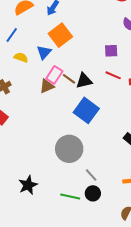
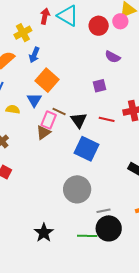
red line: (113, 75) -> (107, 119), moved
brown line: (69, 79) -> (59, 111), moved
black triangle: (84, 81) -> (79, 120), turned -42
gray line: (91, 175) -> (104, 211), turned -48
black circle: (93, 193) -> (109, 228), size x1.6

